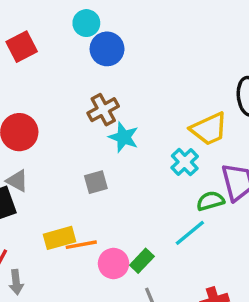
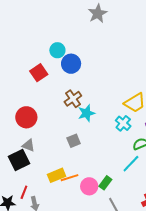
red square: (22, 47) -> (39, 73), moved
cyan star: (124, 137) -> (86, 113), turned -30

